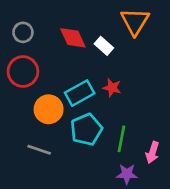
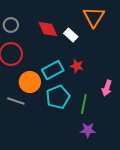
gray line: (39, 150) -> (16, 101), moved
pink arrow: (152, 152) -> (107, 88), moved

